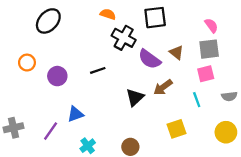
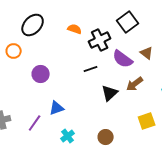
orange semicircle: (108, 14) -> (75, 29), moved
black square: (155, 18) -> (128, 22), turned -30
black cross: (124, 38) -> (100, 40), turned 35
orange circle: (27, 63) -> (14, 51), moved
black line: (98, 70) -> (91, 69), moved

